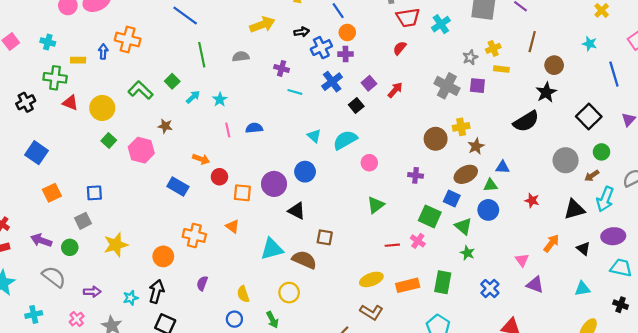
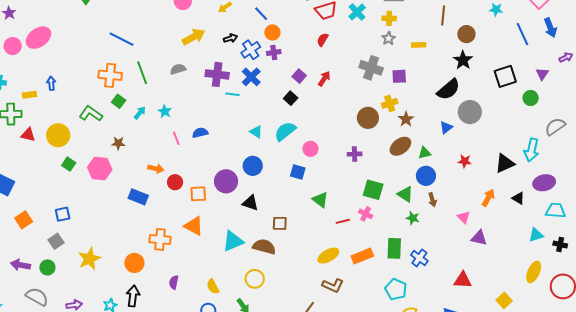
orange cross: (128, 39) -> (110, 75), moved
yellow cross: (493, 48) -> (389, 18), moved, turned 32
purple cross: (282, 68) -> (217, 74), size x1.6
blue cross: (332, 82) -> (251, 77), moved
purple square: (477, 86) -> (399, 76), moved
black square: (589, 117) -> (505, 76), turned 35
green circle: (601, 152) -> (531, 98), moved
gray circle: (566, 160) -> (470, 112), moved
blue triangle: (503, 167) -> (446, 127), moved, turned -32
brown arrow: (592, 176) -> (432, 200), moved, turned -64
blue square: (452, 199) -> (298, 172), moved
green triangle: (376, 205) -> (320, 200), moved, turned -36
orange triangle: (233, 226) -> (194, 226), size x1.5
blue cross: (490, 289) -> (419, 258), moved
cyan triangle: (582, 289) -> (536, 235), moved

